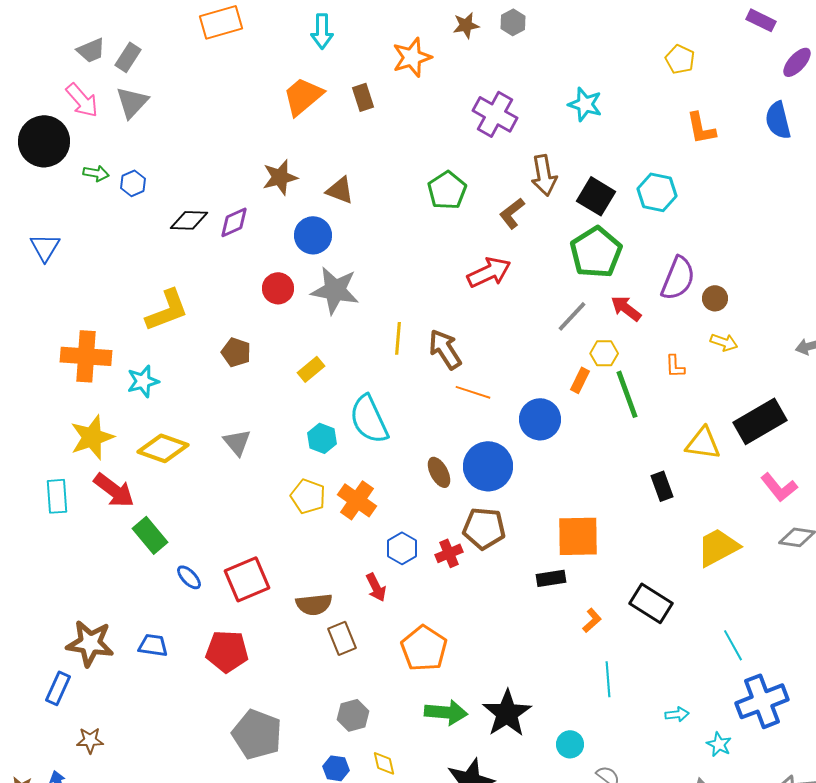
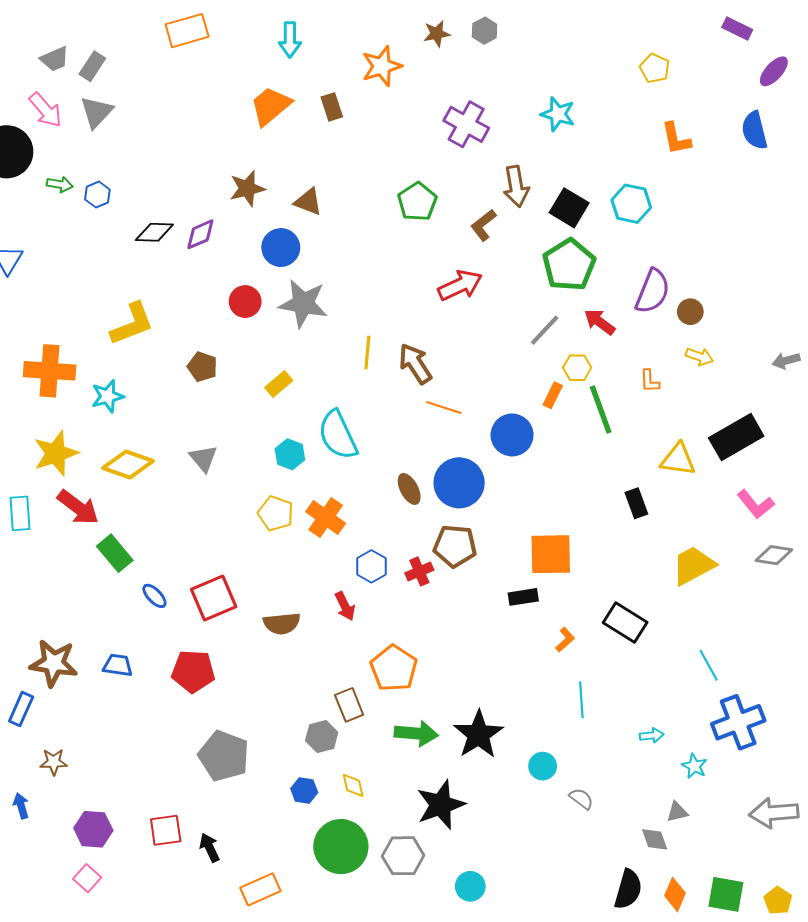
brown rectangle: (342, 638) -> (349, 705), moved

